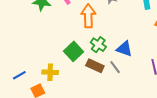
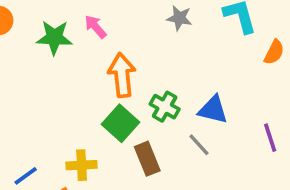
orange arrow: (88, 16) -> (122, 75), moved
brown rectangle: (95, 66) -> (147, 159), moved, turned 48

